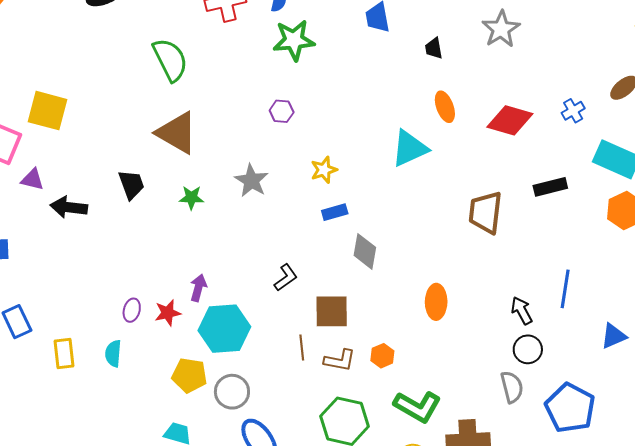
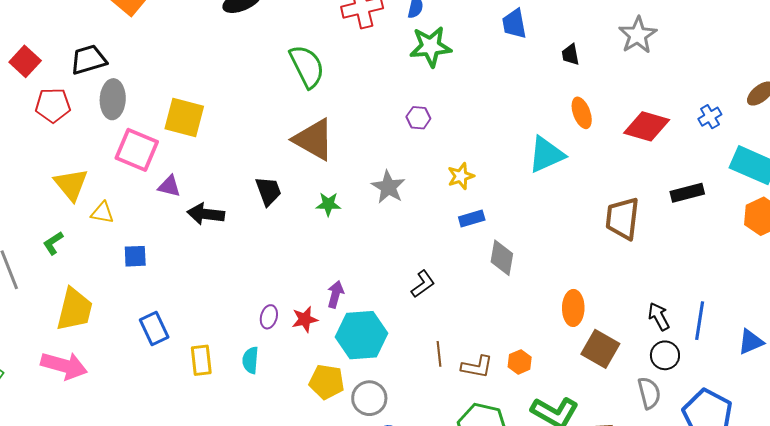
blue line: (565, 289) -> (700, 321), moved
brown square: (332, 311) -> (600, 349), moved, turned 30

